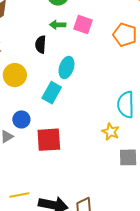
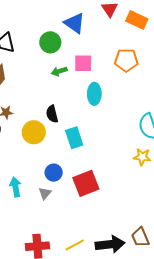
black semicircle: (41, 44) -> (52, 114), moved
cyan ellipse: (67, 68) -> (94, 94), moved
cyan rectangle: (52, 93) -> (74, 138), turned -30

